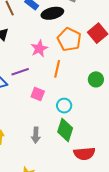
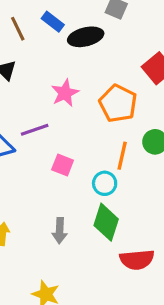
orange pentagon: (69, 39) -> (118, 103), moved
orange line: (57, 69) -> (122, 156), moved

